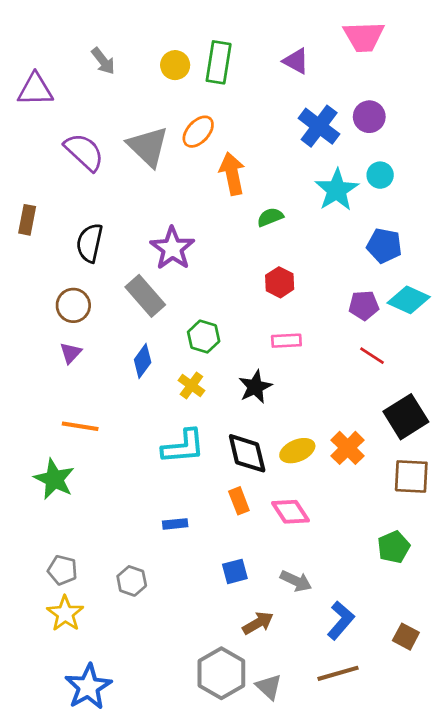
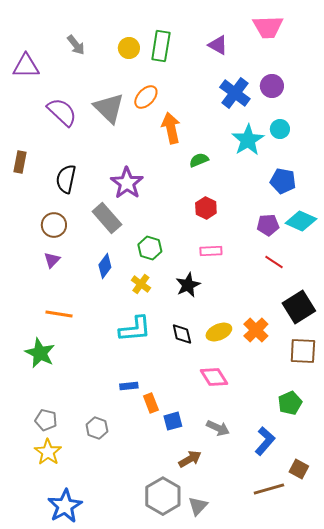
black diamond: (247, 453) -> (182, 334), size x0.7
orange rectangle: (239, 501) -> (151, 403), moved
blue L-shape: (341, 620) -> (265, 441), moved
brown line: (338, 673) -> (269, 489), moved
gray triangle: (269, 687) -> (198, 506), turned 30

